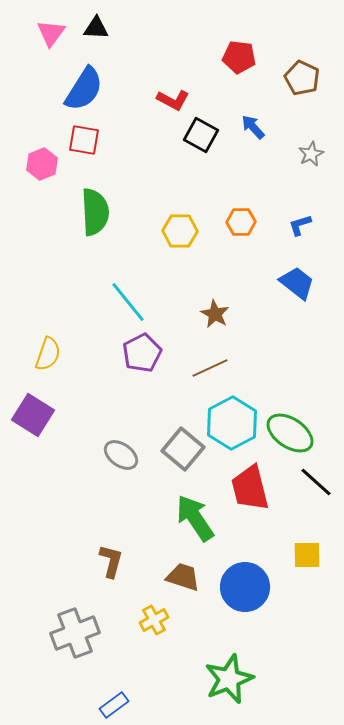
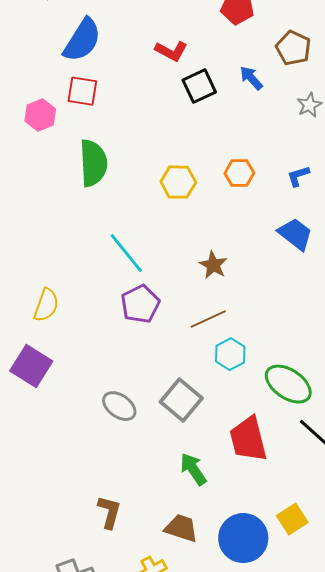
brown pentagon: (302, 78) -> (293, 48), moved
black square: (201, 135) -> (199, 86), turned 36
cyan hexagon: (232, 423) -> (230, 354), moved, size x0.6
green arrow: (195, 518) -> (193, 469), size x0.7
yellow square: (307, 555) -> (292, 519), moved, turned -32

